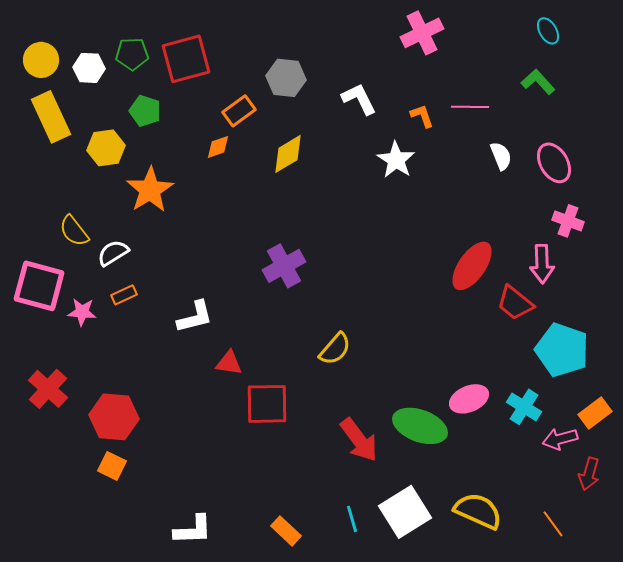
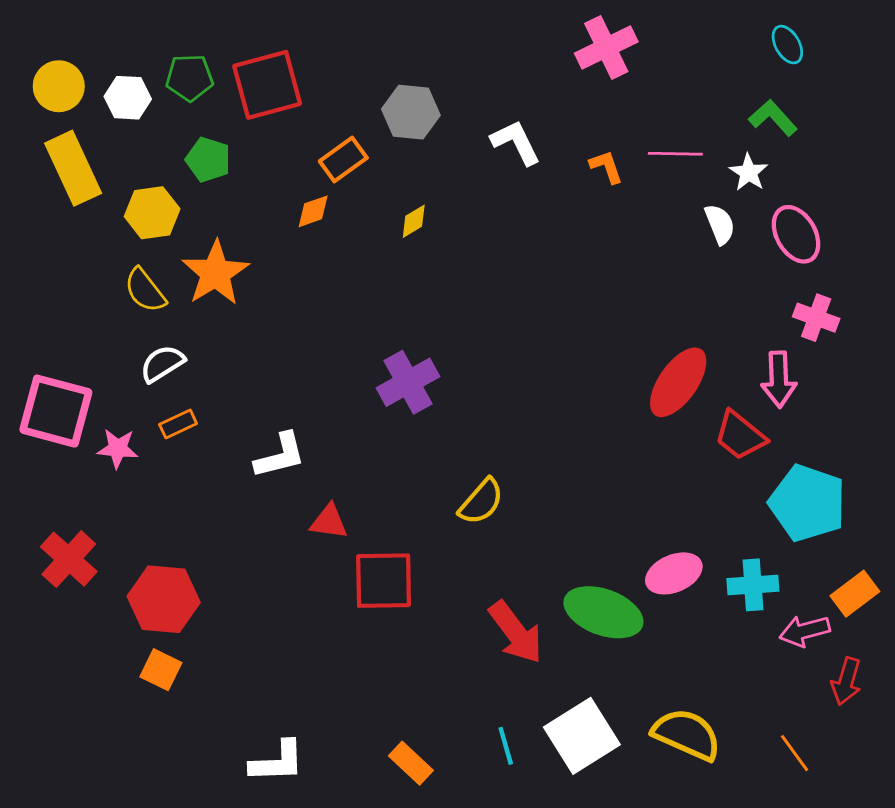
yellow diamond: (288, 154) -> (414, 221), size x0.6
white star: (396, 160) -> (749, 172), moved, size x0.7
yellow semicircle: (74, 231) -> (145, 290), moved
cyan cross: (524, 407) -> (753, 585), turned -36

